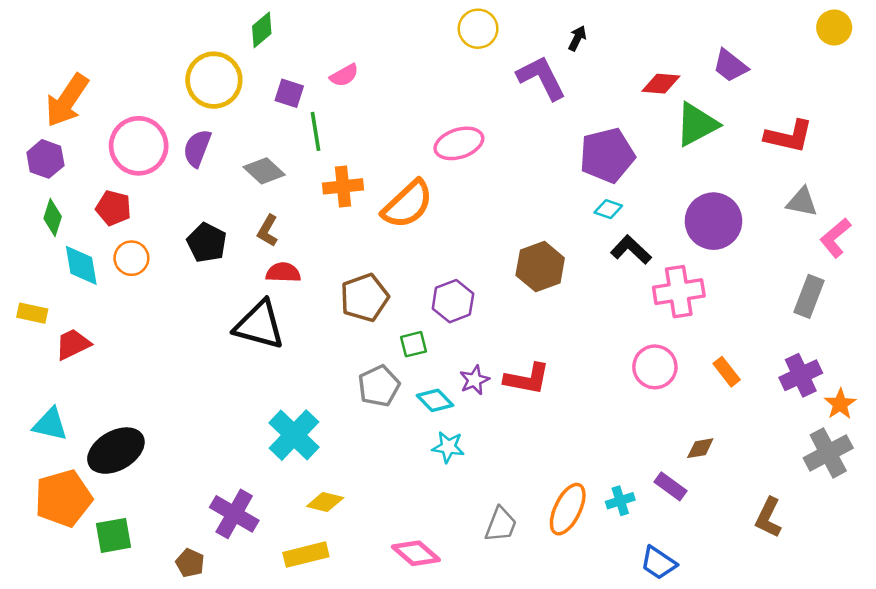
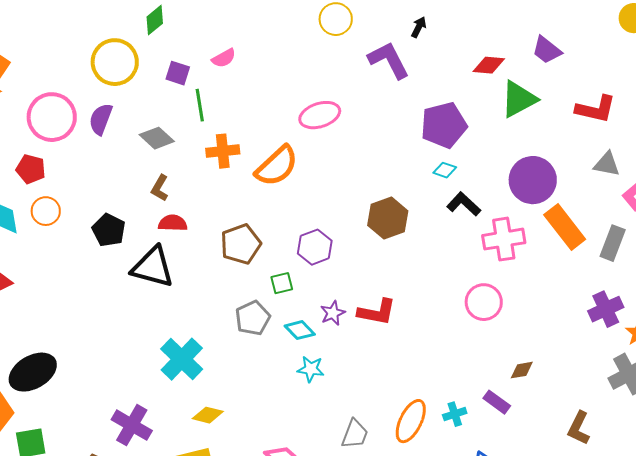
black pentagon: (207, 243) -> (109, 230), moved
orange rectangle: (727, 372) -> (565, 227), moved, size x1.8

